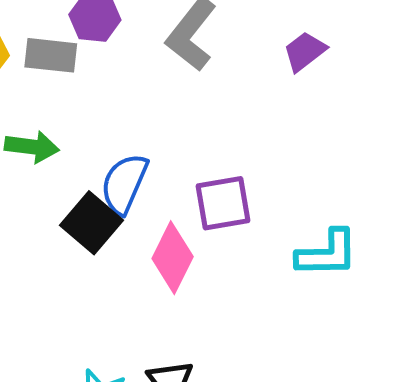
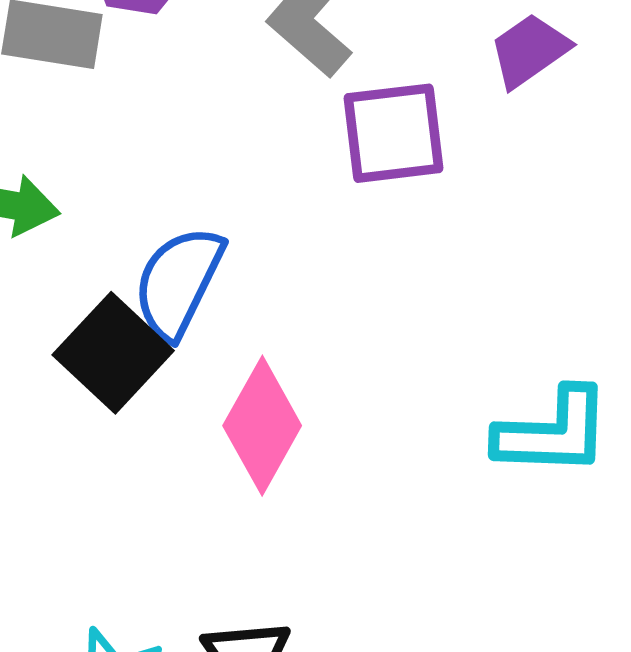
purple square: (223, 203) -> (394, 133), moved

